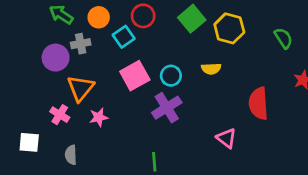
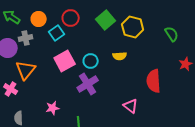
pink star: (99, 117) -> (53, 108), moved

